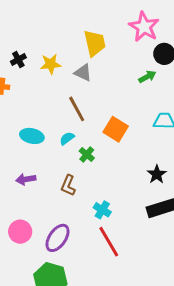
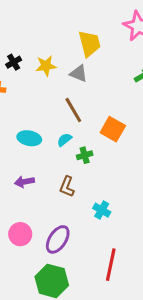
green cross: (87, 155) -> (85, 155), turned 35
red line: (109, 242) -> (111, 265), moved, turned 44

